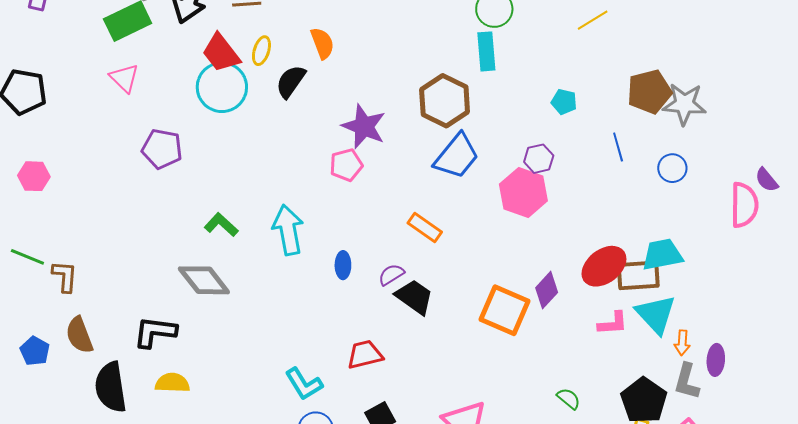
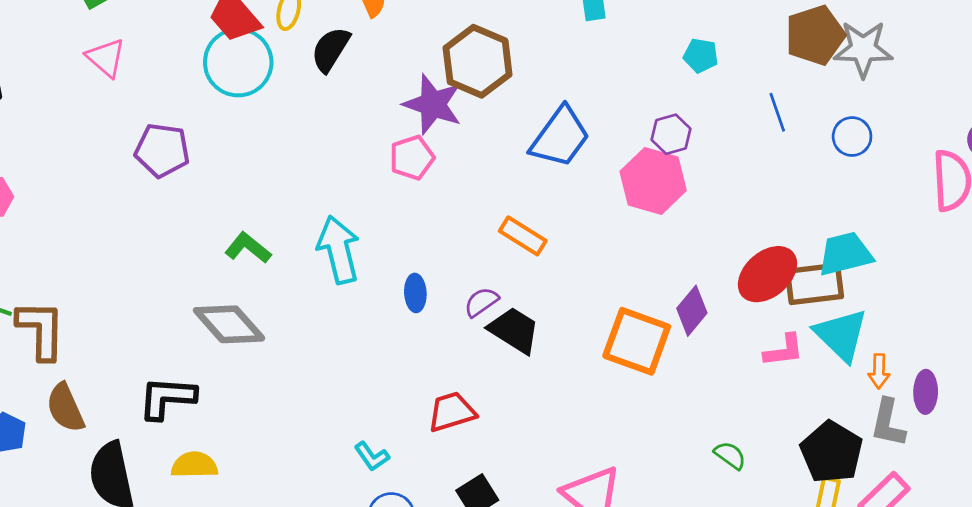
brown hexagon: (445, 101) -> (478, 61), moved
brown L-shape: (65, 276) -> (41, 330), size x1.4
cyan L-shape: (304, 384) -> (372, 456), size x0.7

